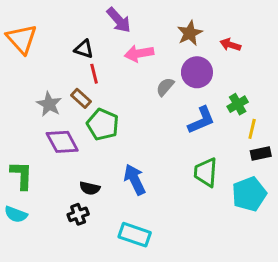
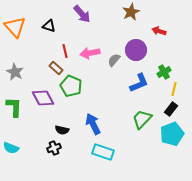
brown star: (190, 33) -> (131, 12), moved
black triangle: (84, 49) -> (49, 26), moved
pink arrow: (139, 53) -> (90, 53), moved
gray star: (49, 104) -> (15, 72), moved
black rectangle: (261, 153) -> (171, 109), moved, turned -40
green trapezoid: (206, 172) -> (142, 119), turned 40
green L-shape: (22, 175) -> (14, 107), moved
cyan rectangle: (135, 235) -> (103, 152), moved

